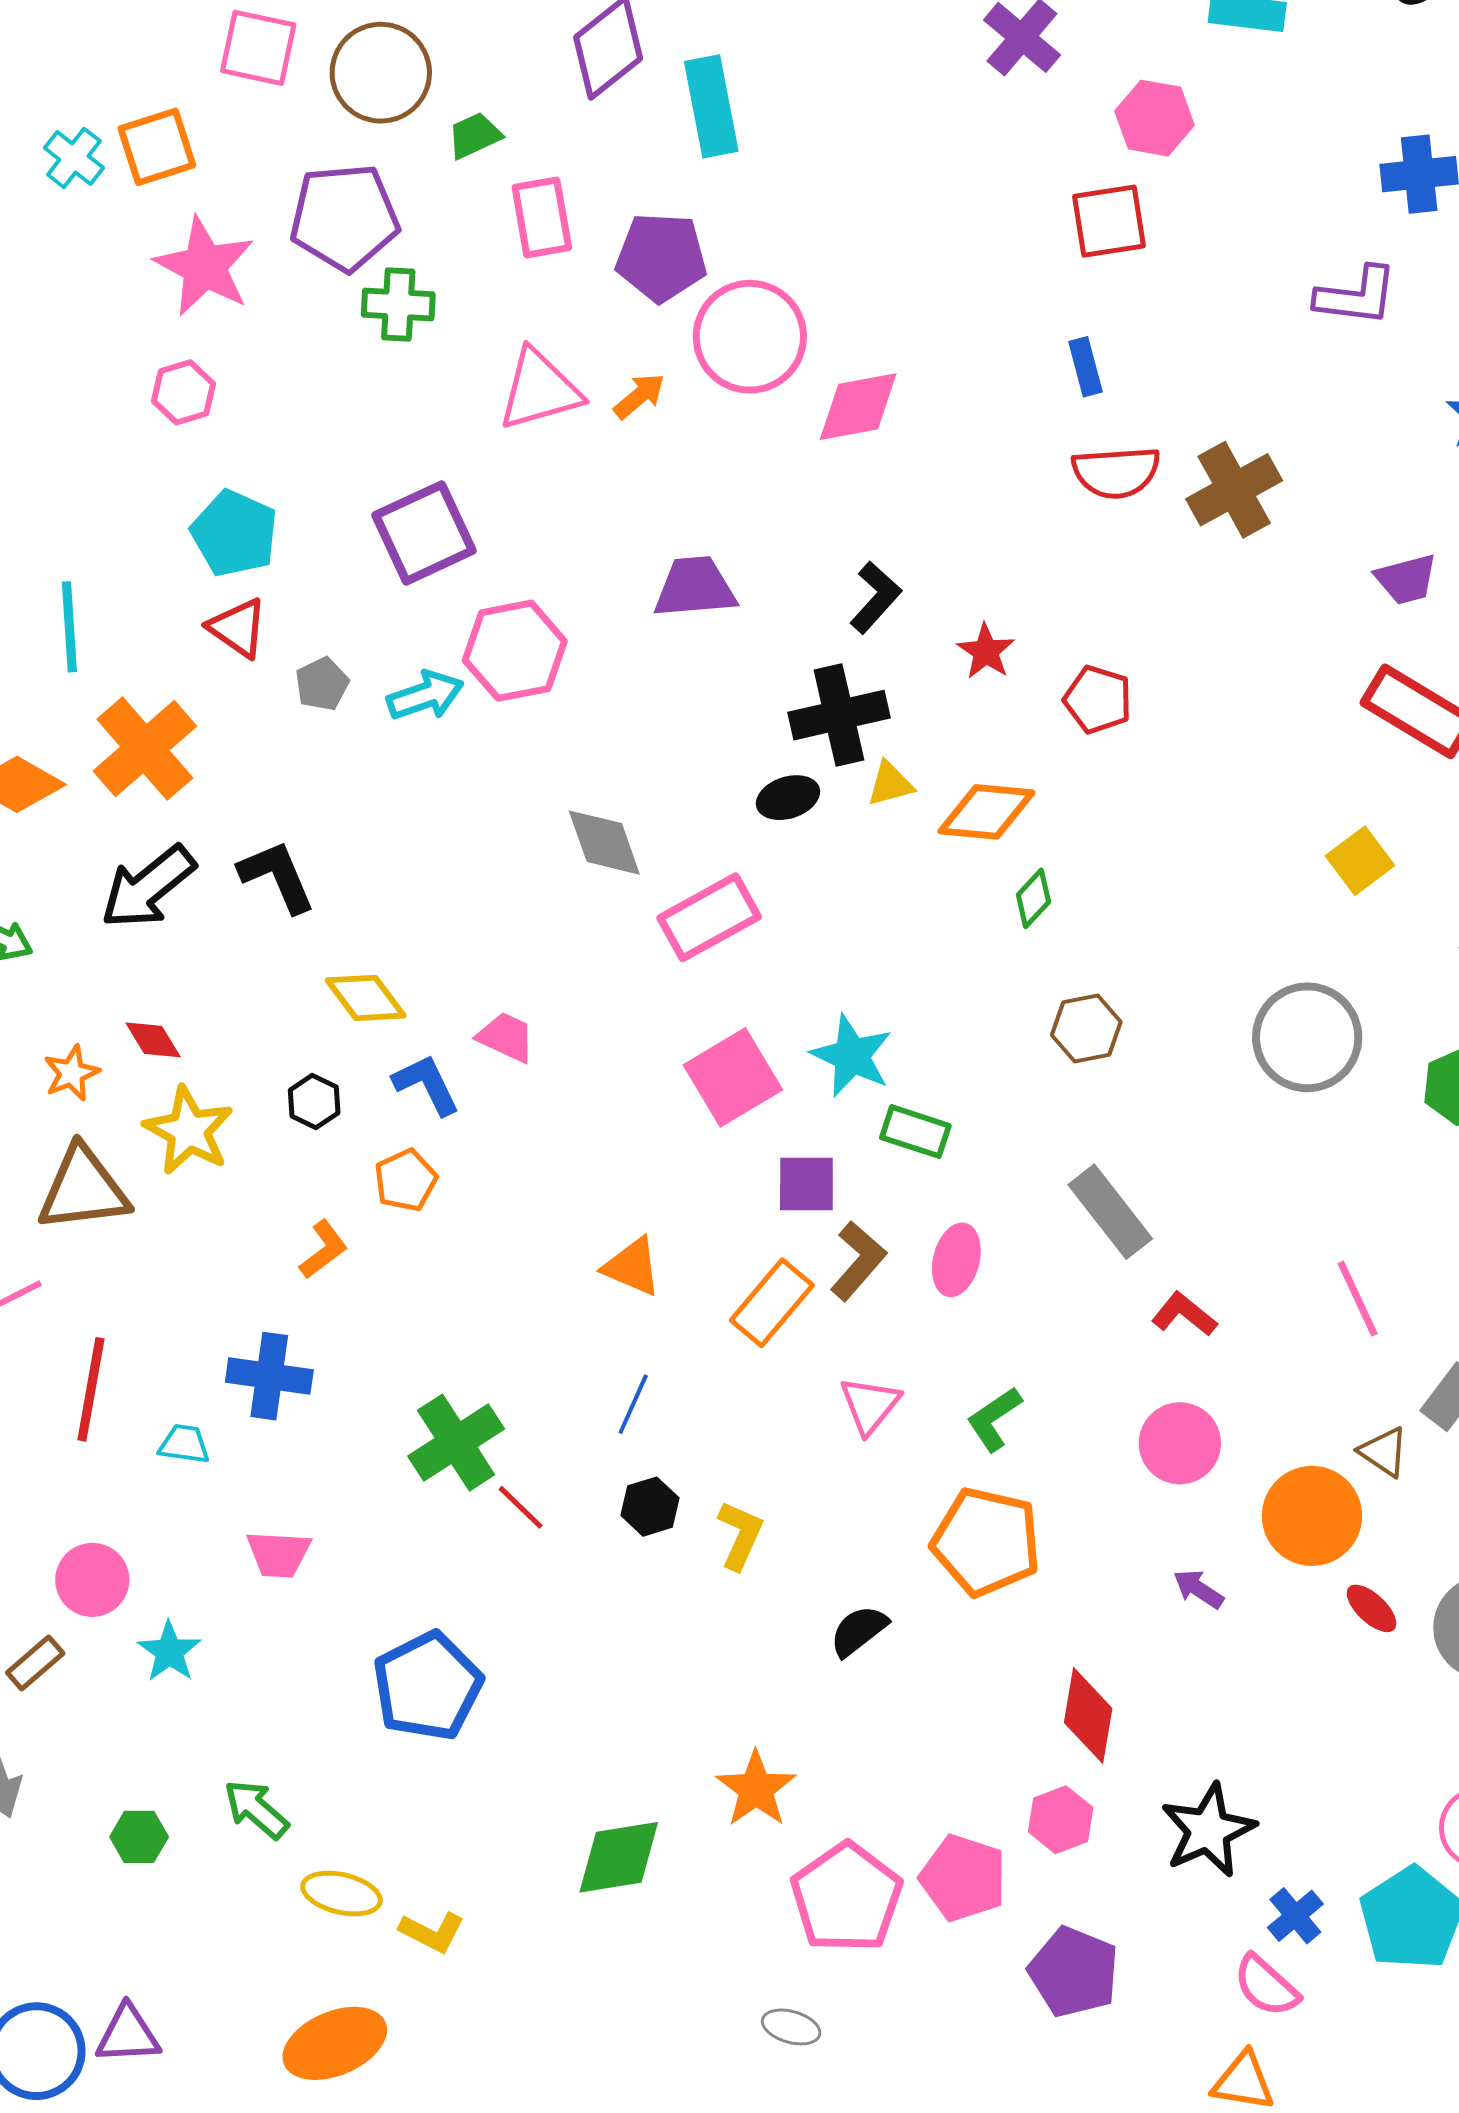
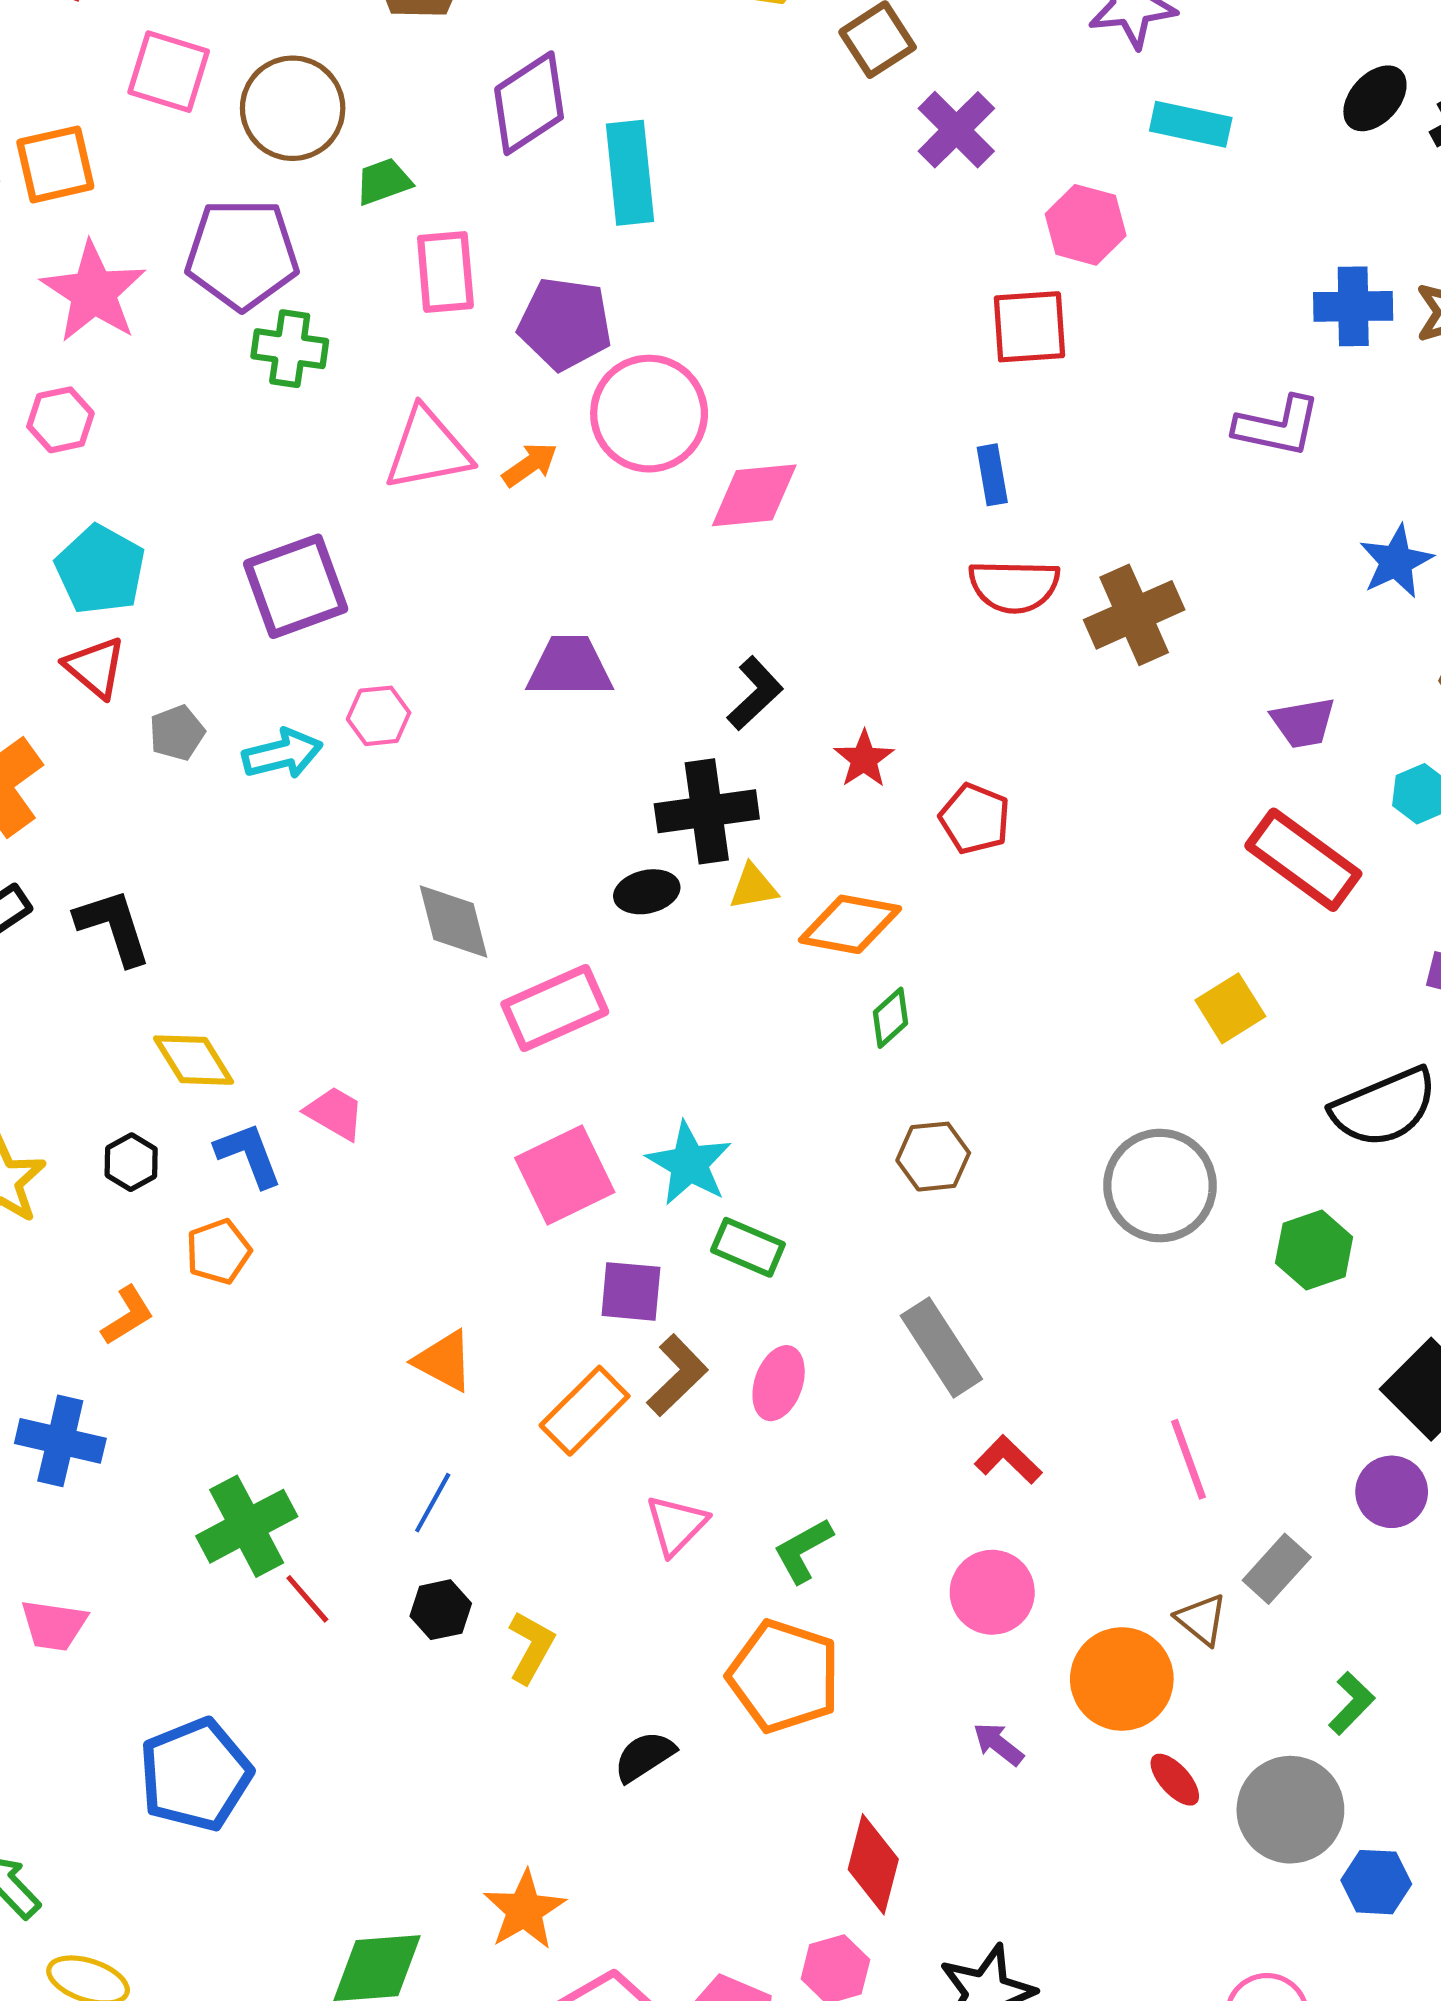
pink hexagon: (515, 651) -> (379, 716), size x0.6

